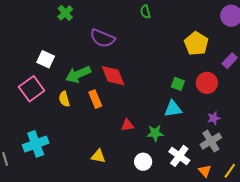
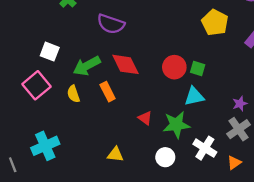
red circle: (207, 83) -> (174, 67), moved
red triangle: (127, 125) -> (145, 118), turned 48
green star: (155, 133) -> (176, 125), size x1.4
orange triangle: (205, 171) -> (234, 163), turned 40

